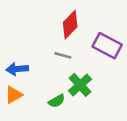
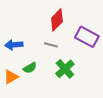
blue arrow: (17, 69) -> (14, 45), moved
green semicircle: (57, 101) -> (30, 68), moved

